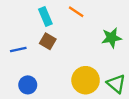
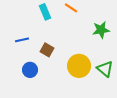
brown square: (48, 41) -> (47, 50), moved

